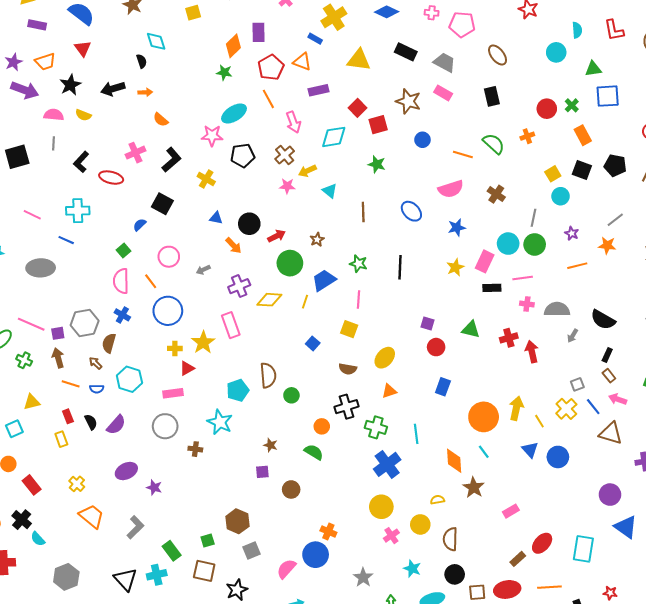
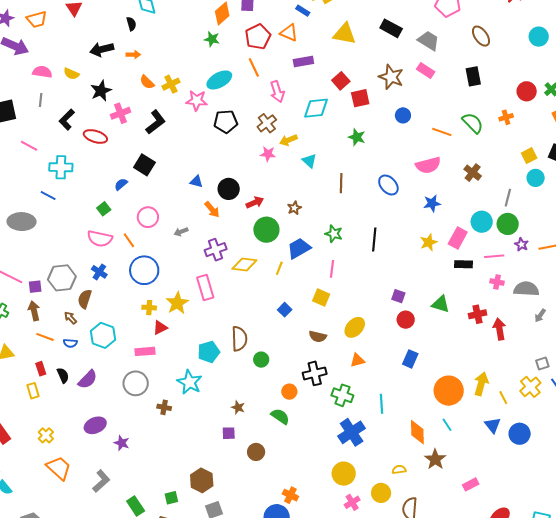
black star: (70, 85) -> (101, 91), moved
yellow cross: (206, 179) -> (171, 84), moved, turned 30
pink line: (32, 215) -> (29, 146), moved
purple star: (572, 233) -> (521, 245), moved
pink semicircle: (121, 281) -> (100, 239), turned -80

